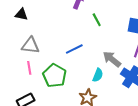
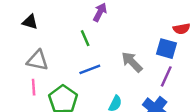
green line: (97, 20) -> (85, 38), moved
gray arrow: (112, 59) -> (132, 62), moved

